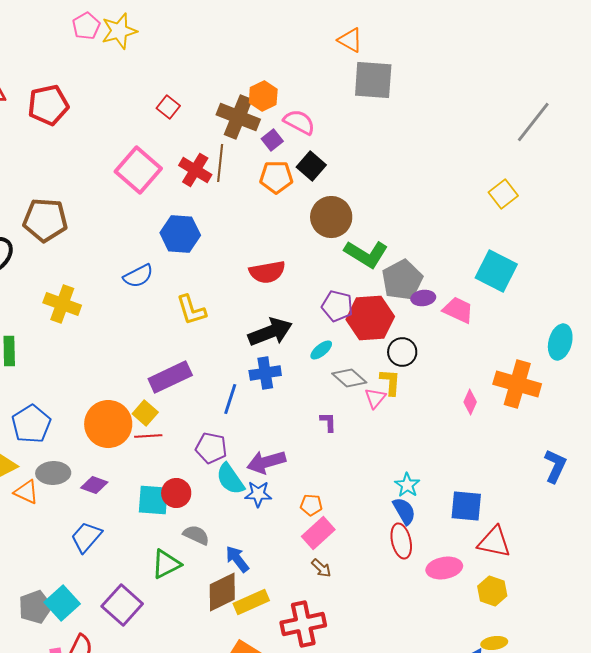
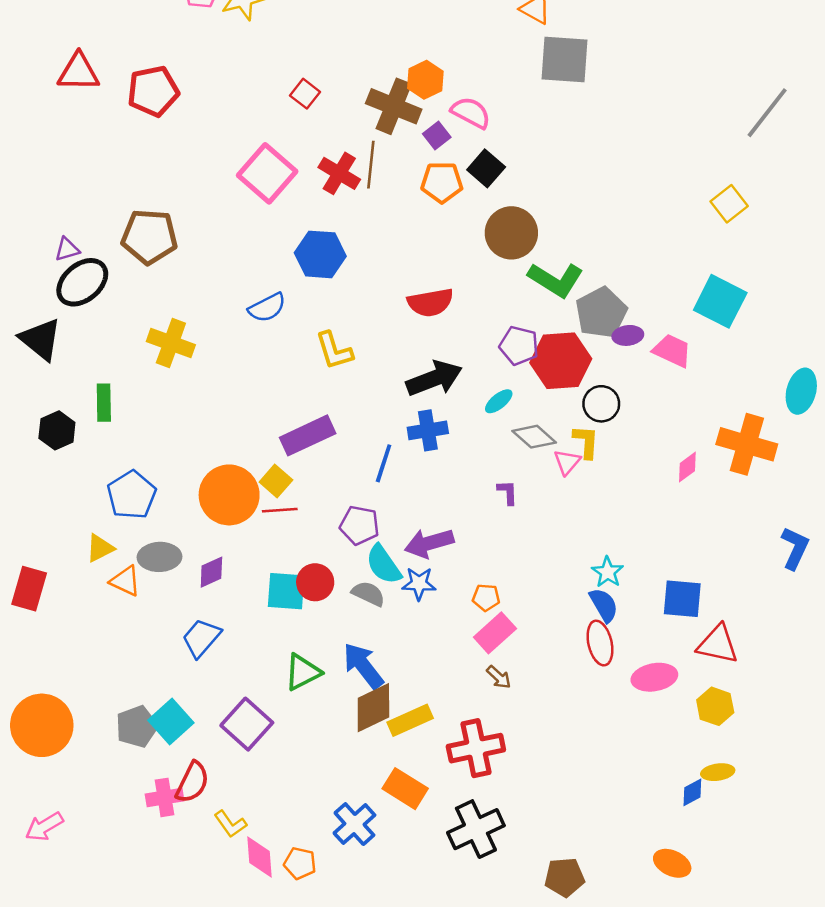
pink diamond: (470, 402) -> (687, 467), turned 30
purple diamond: (94, 485) -> (211, 572), turned -44
gray semicircle: (196, 535) -> (368, 594), moved
blue arrow: (237, 559) -> (363, 666), moved, size x1.4

